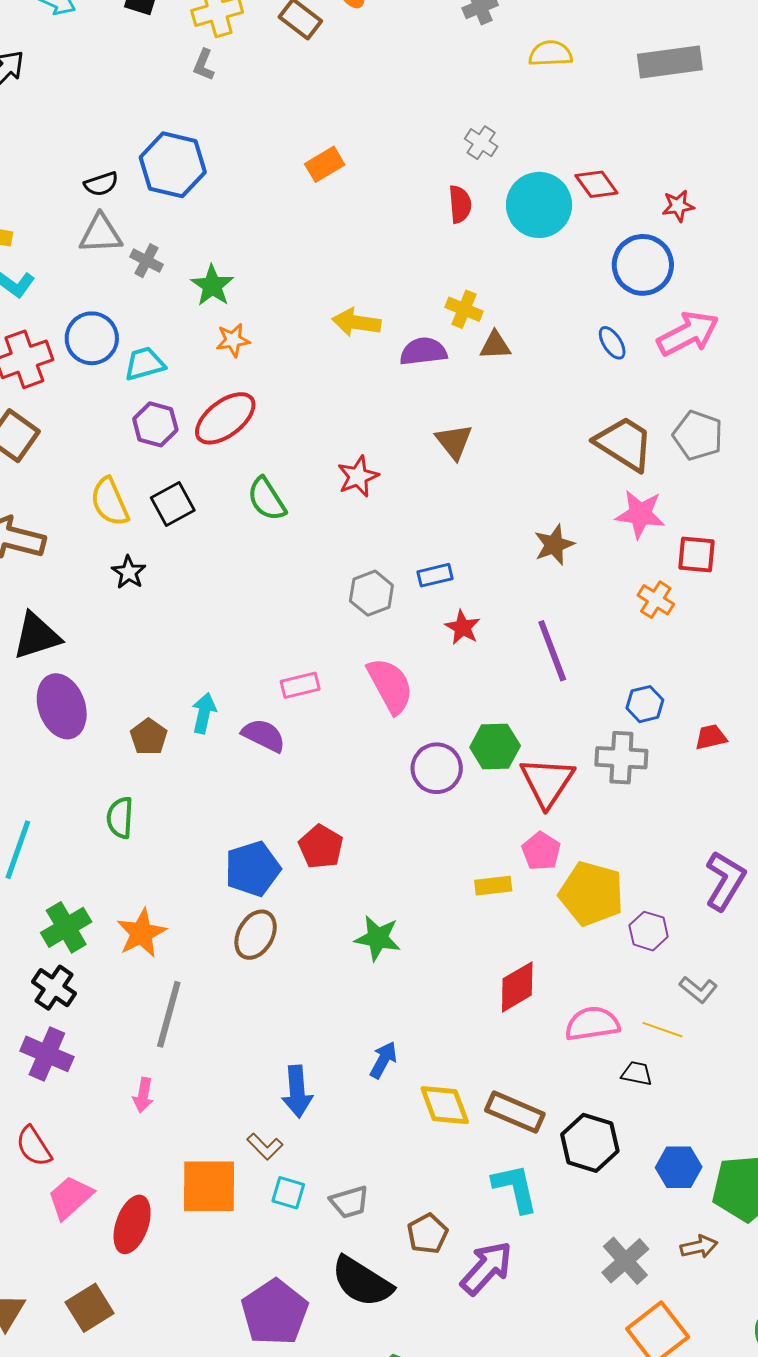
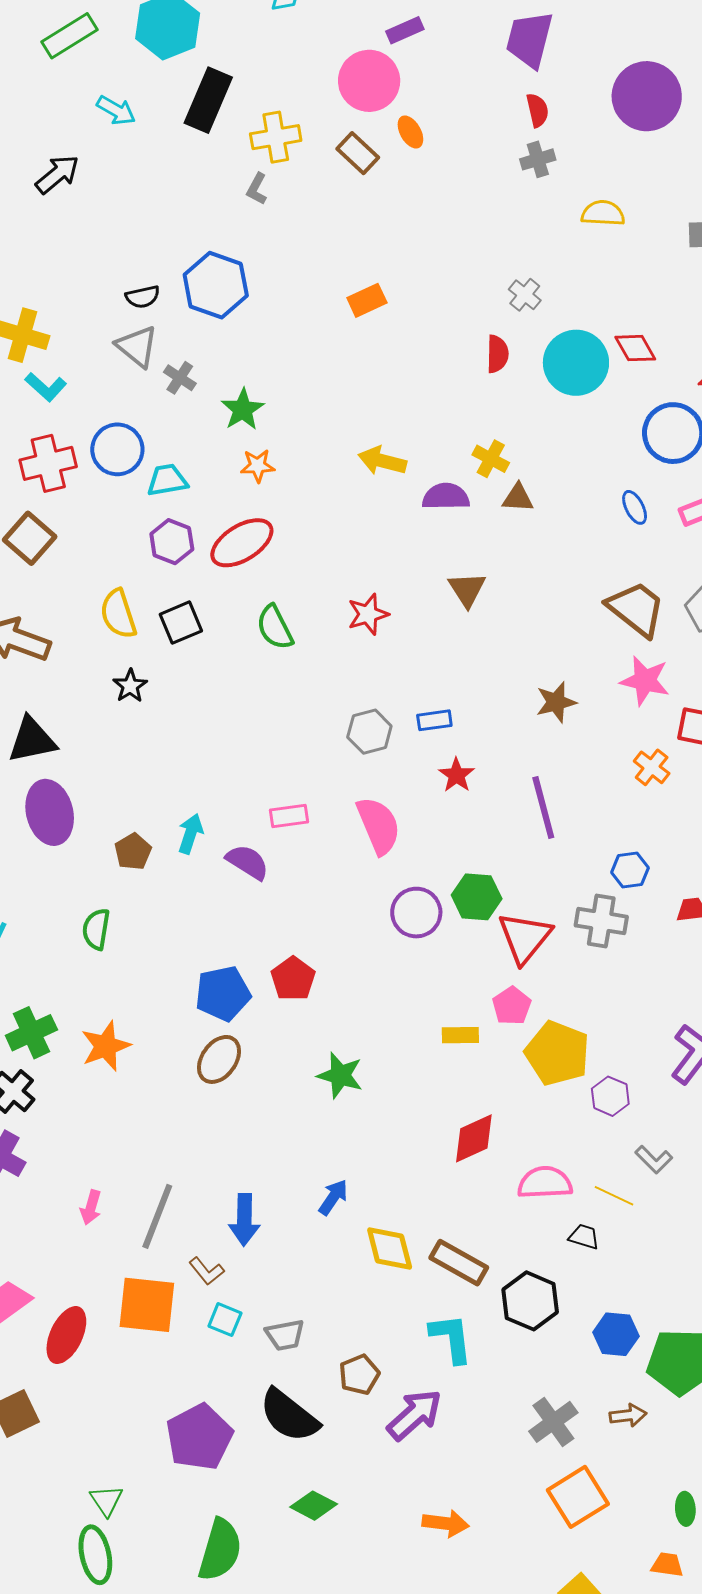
gray triangle: (101, 234) -> (137, 347), turned 36
gray line: (169, 1014) -> (157, 1216), moved

